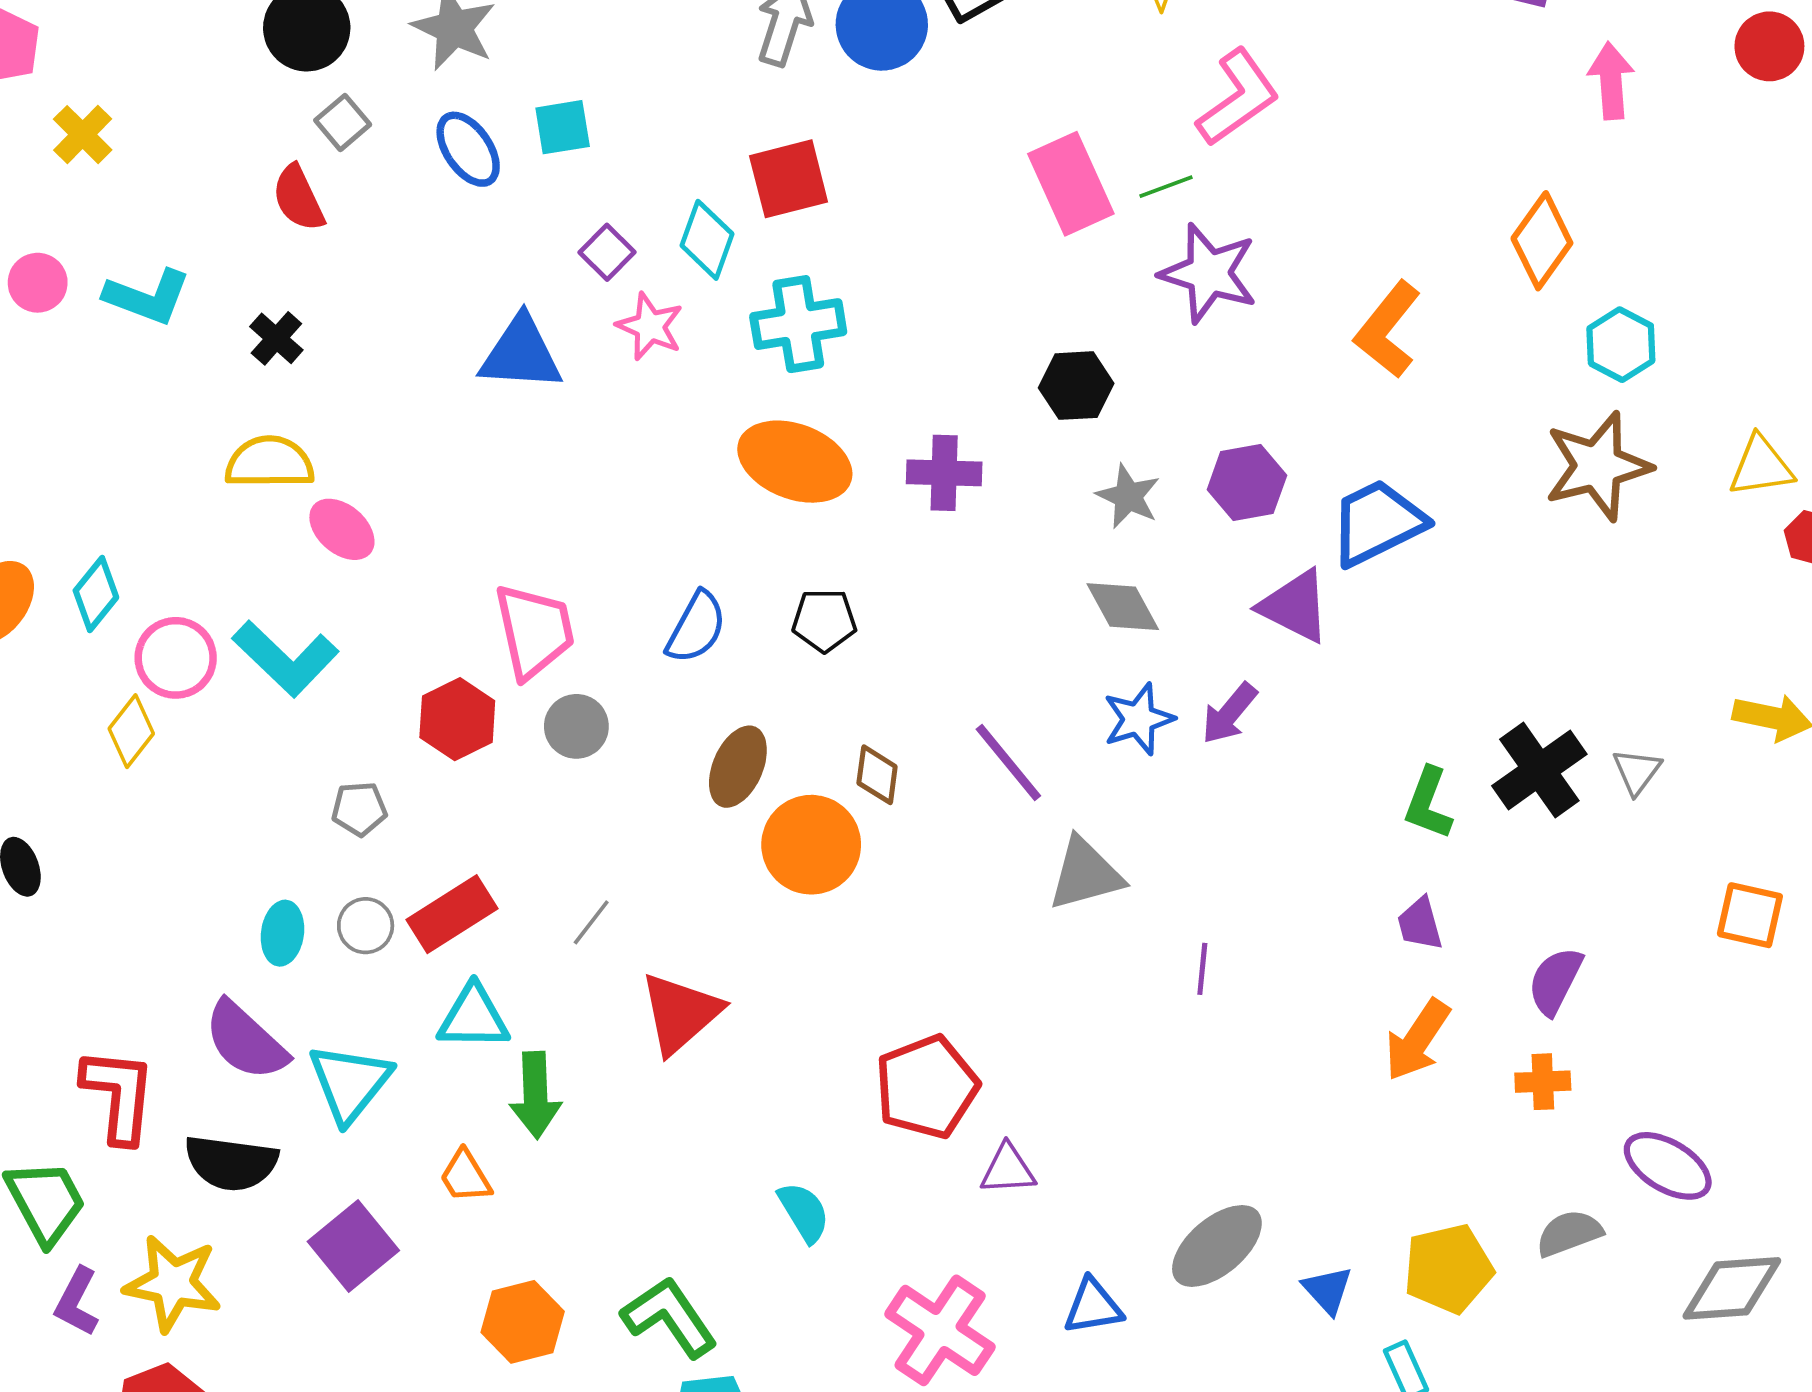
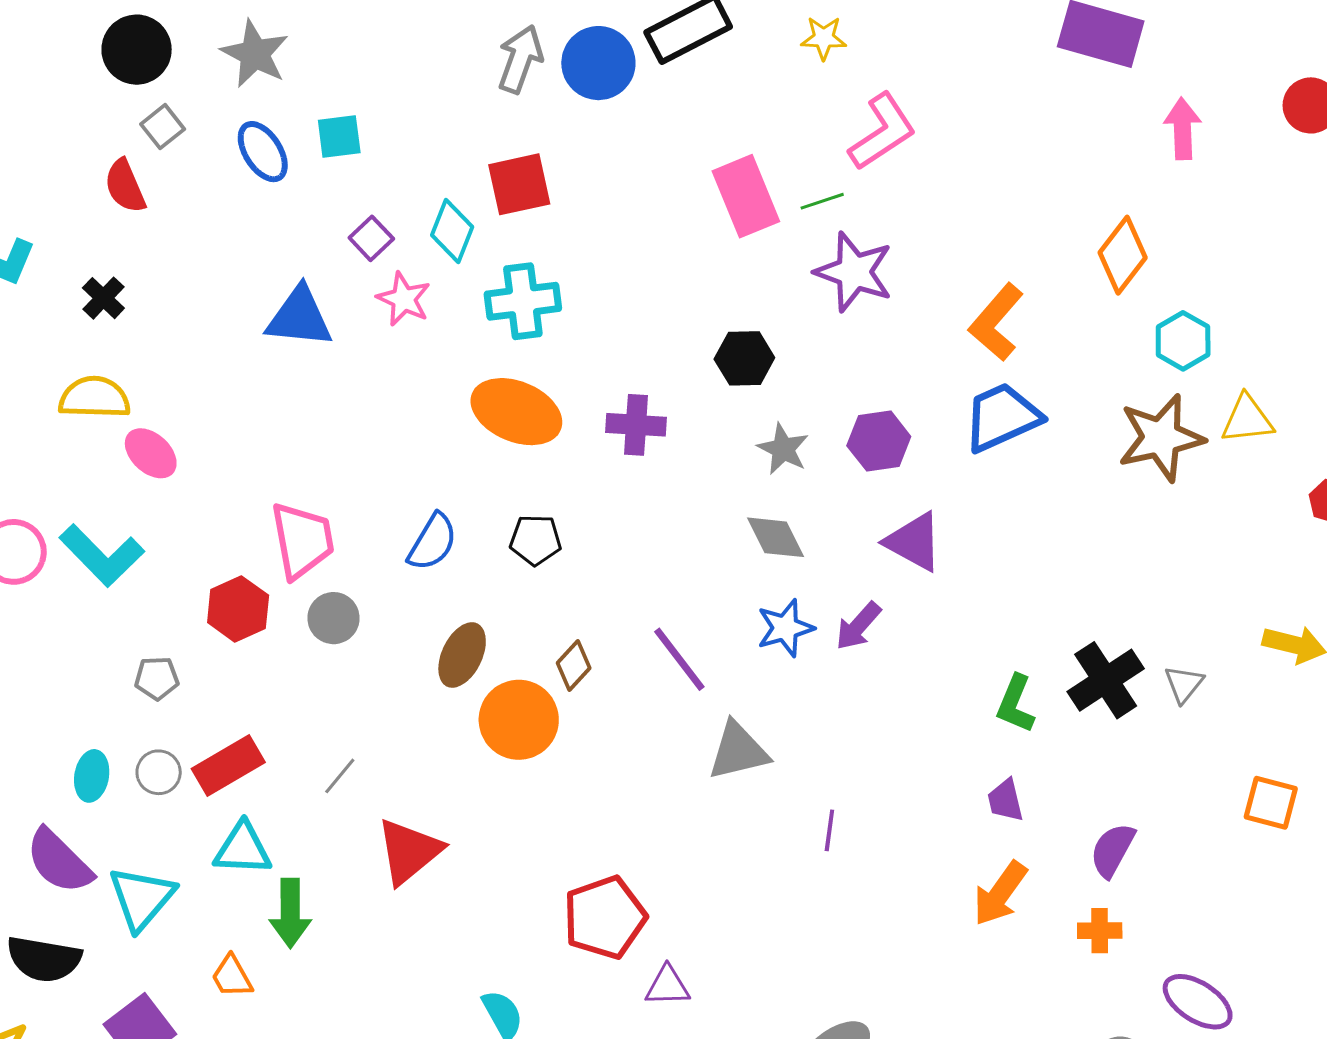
yellow triangle: (1761, 466) -> (1247, 419), moved
blue trapezoid: (1377, 523) -> (1002, 417), moved
brown diamond: (877, 775) -> (574, 666), turned 33

